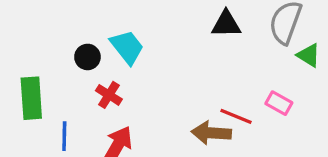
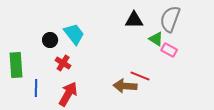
green triangle: (309, 55) -> (156, 39), moved
pink rectangle: (279, 103) -> (169, 50), moved

